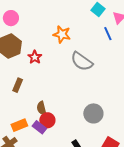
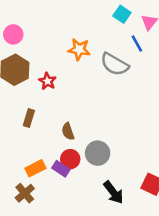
gray semicircle: (82, 61) -> (115, 64), moved
brown semicircle: (41, 108) -> (68, 131), moved
gray circle: (93, 113) -> (98, 153), moved

